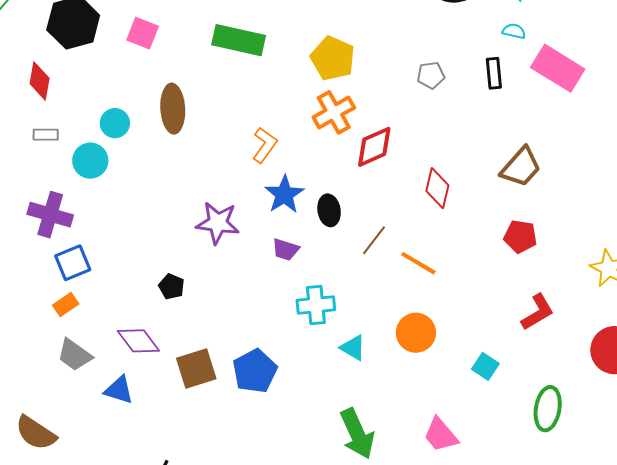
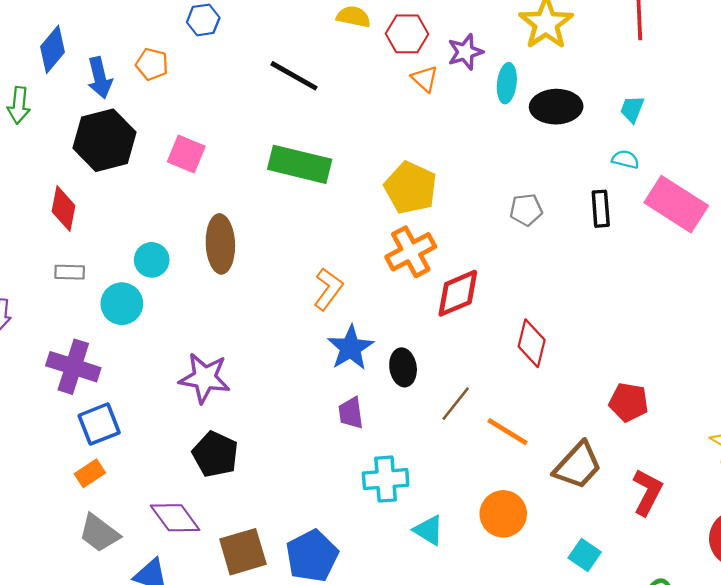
brown trapezoid: (521, 167) -> (578, 465), moved
purple star: (218, 223) -> (205, 378), moved
purple trapezoid: (286, 250) -> (351, 413), turned 64
black pentagon: (171, 287) -> (215, 454), size x1.5
red L-shape: (538, 312) -> (647, 492), turned -33

